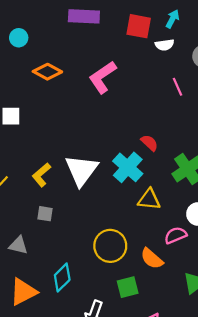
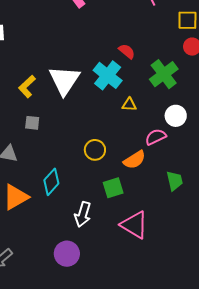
yellow triangle: (149, 199) -> (129, 105), size x0.7
yellow circle: (110, 246) -> (95, 150), size x0.7
orange semicircle: (152, 259) -> (135, 160), turned -70

